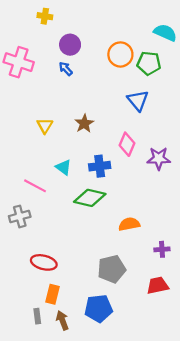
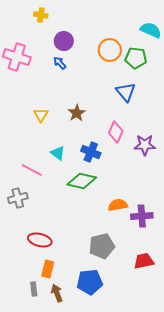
blue cross: (100, 166) -> (91, 152), turned 30
purple cross: (162, 249) -> (142, 216), moved, size x1.5

